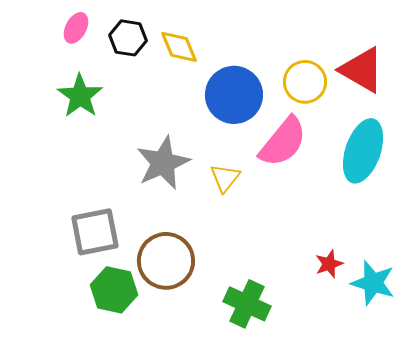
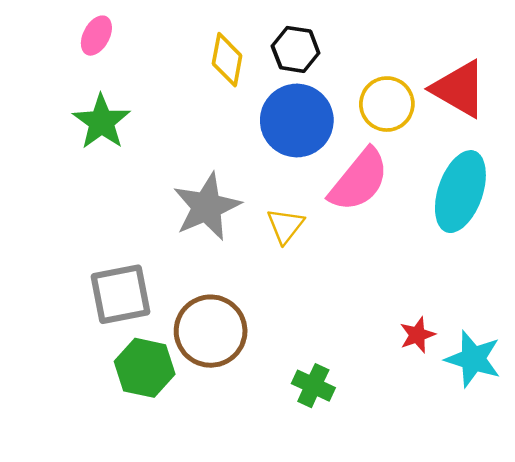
black hexagon: (128, 38) -> (296, 49), moved
yellow diamond: (179, 47) -> (227, 60), turned 33
green cross: (247, 304) -> (313, 386), size x0.7

